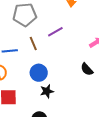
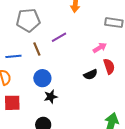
black semicircle: (87, 69) -> (91, 75), turned -72

